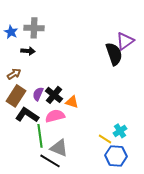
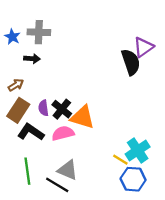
purple semicircle: (38, 94) -> (43, 108), turned -32
orange triangle: (72, 102) -> (82, 117), size x1.6
cyan cross: (120, 131) -> (138, 150), size x1.5
green line: (40, 136) -> (27, 171), moved

